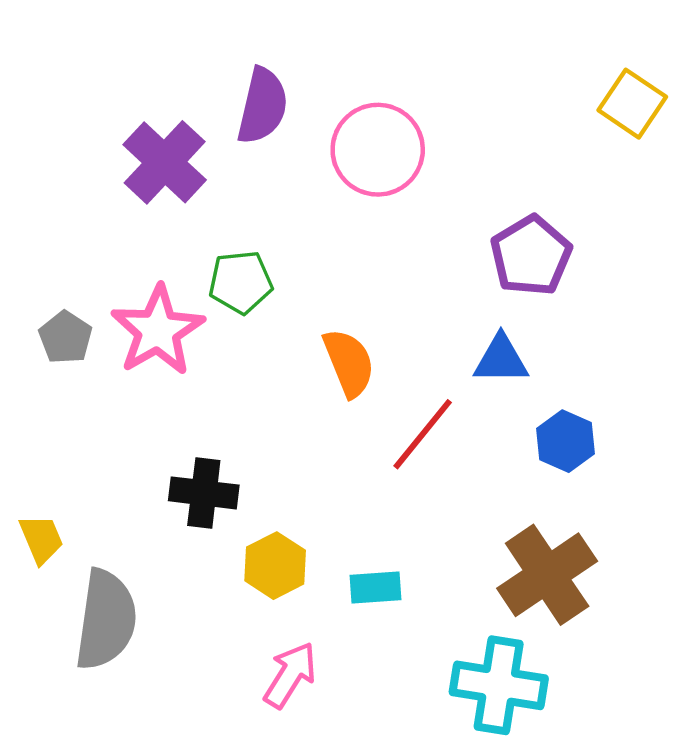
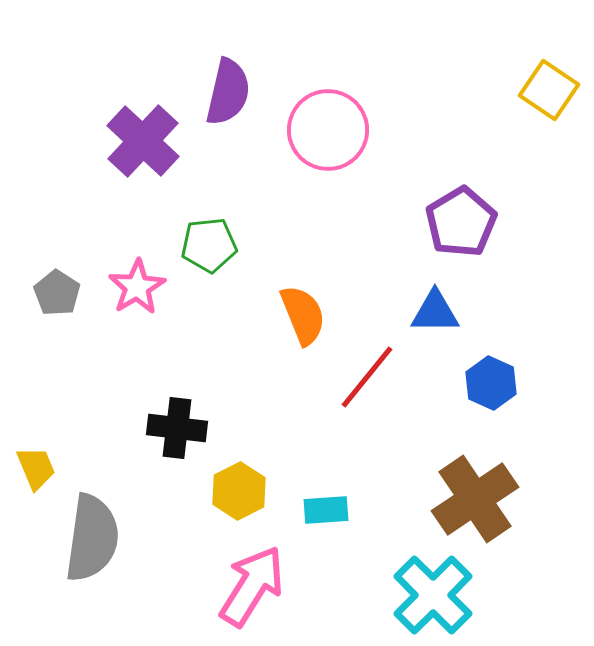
pink star: (158, 331) -> (137, 287), size x0.7
pink arrow: (290, 675) -> (252, 586), size x1.4
cyan cross: (499, 685) -> (433, 595), turned 36

